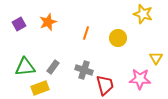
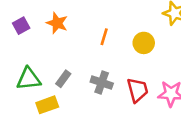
orange star: (48, 22) -> (57, 23), turned -30
red trapezoid: (105, 85) -> (138, 90), moved

